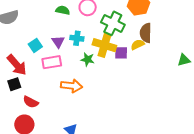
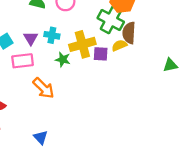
green cross: (113, 23) -> (111, 20), moved
yellow cross: (104, 45) -> (82, 44), turned -35
orange arrow: (72, 86) -> (44, 88), turned 35

